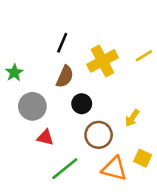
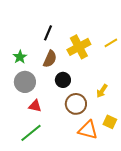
green star: (14, 73) -> (20, 57), moved
green line: (65, 169) -> (31, 133), moved

